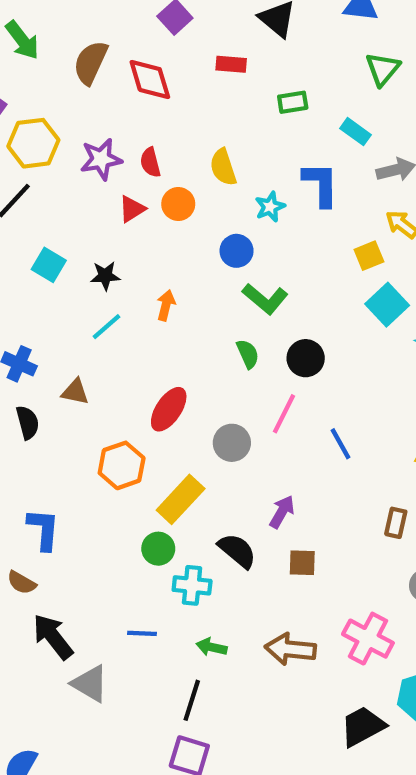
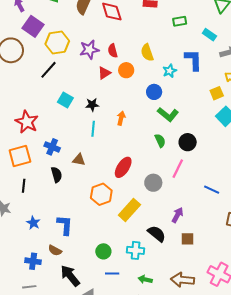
cyan line: (106, 327) -> (93, 129), turned -42
blue line: (340, 444) -> (212, 190), moved, turned -35
green circle: (158, 549) -> (103, 251), moved

